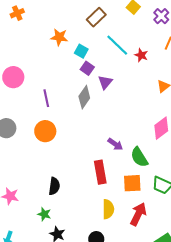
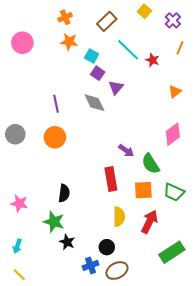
orange cross: (17, 13) -> (65, 17), moved
pink circle: (13, 77) -> (22, 43), moved
gray diamond: (84, 97) -> (95, 103), turned -60
green star: (44, 214) -> (54, 222), size x1.5

